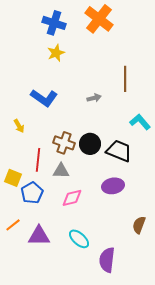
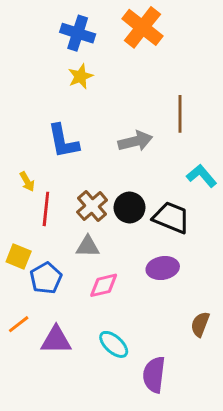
blue L-shape: (44, 98) -> (63, 141), turned 44
gray arrow: (94, 98) -> (135, 141), size x1.6
brown cross: (64, 143) -> (92, 206), turned 30
red line: (38, 160) -> (46, 209), moved

